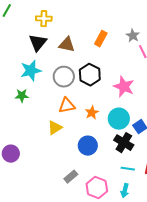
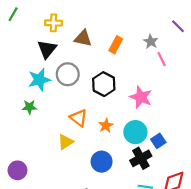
brown triangle: (67, 45) -> (83, 38), moved
gray circle: (64, 77) -> (68, 74), moved
orange triangle: (67, 106) -> (79, 118), turned 48
black cross: (124, 143) -> (141, 158), turned 30

